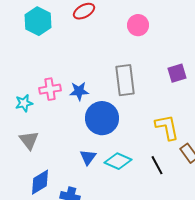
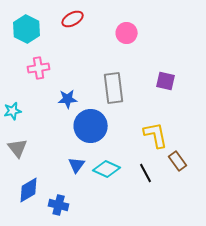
purple square: (177, 73) -> (166, 81), turned 30
pink cross: (50, 89) -> (39, 68), moved

